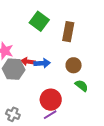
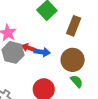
brown circle: (74, 65) -> (73, 60), size x1.5

